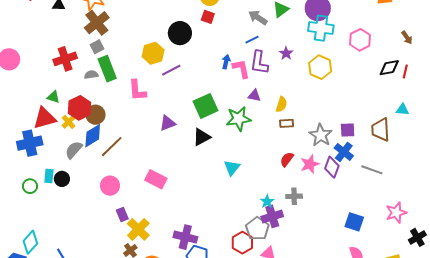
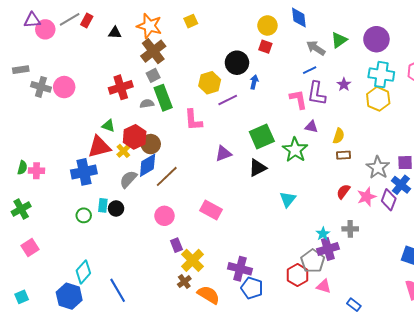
cyan cross: (321, 28) -> (381, 75), moved
blue arrow: (226, 62) -> (254, 82), moved
green star: (239, 119) -> (295, 150), turned -30

